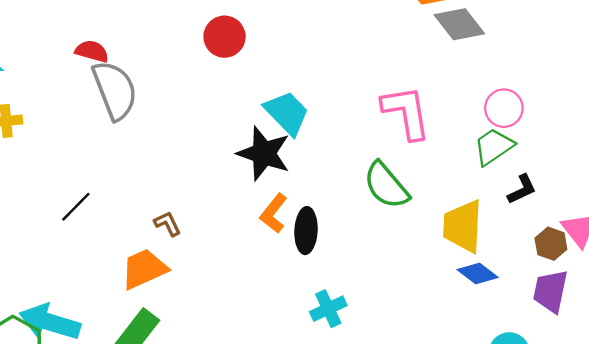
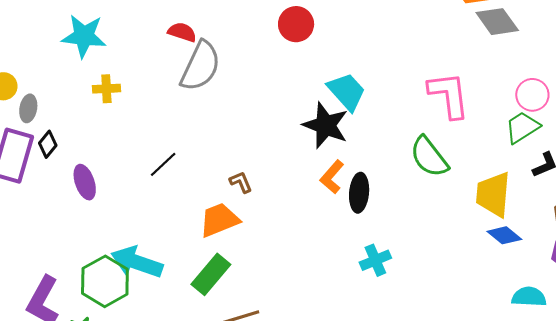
gray semicircle: (115, 90) -> (200, 66), turned 44

